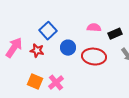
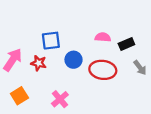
blue square: (48, 31) -> (51, 41), turned 36
orange square: (35, 82) -> (19, 96), moved, turned 35

